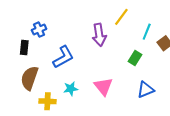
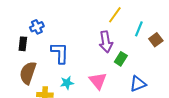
purple arrow: (99, 35) -> (106, 42), moved
blue L-shape: (63, 57) -> (60, 53), turned -60
green rectangle: (135, 58) -> (121, 59), moved

